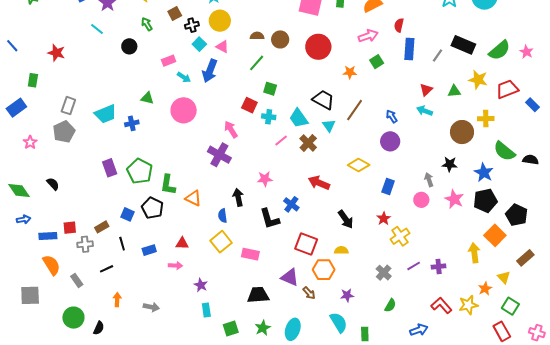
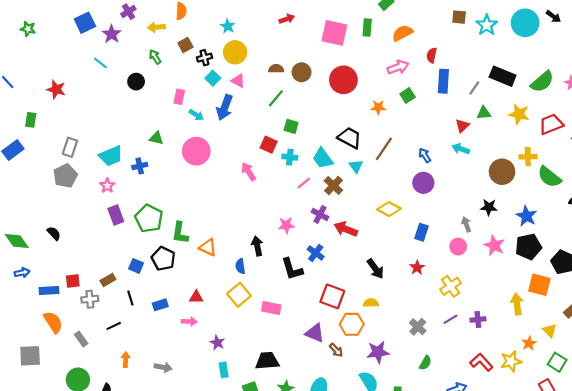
pink rectangle: (169, 61) -> (179, 97), turned -56
green triangle: (454, 91) -> (484, 113), moved
pink star: (30, 142) -> (107, 186), moved
green semicircle: (504, 151) -> (549, 177), moved
purple cross: (219, 155) -> (320, 214), moved, size x0.7
orange square: (495, 235) -> (539, 285), turned -30
yellow cross: (400, 236) -> (451, 286), moved
black trapezoid: (258, 295) -> (267, 361), moved
purple star: (347, 295) -> (378, 352), size x1.5

